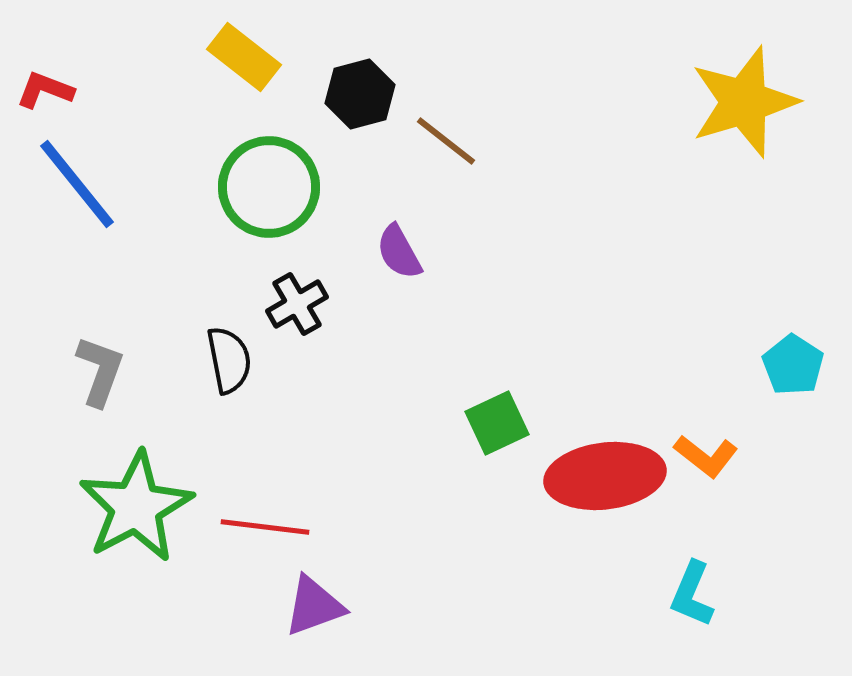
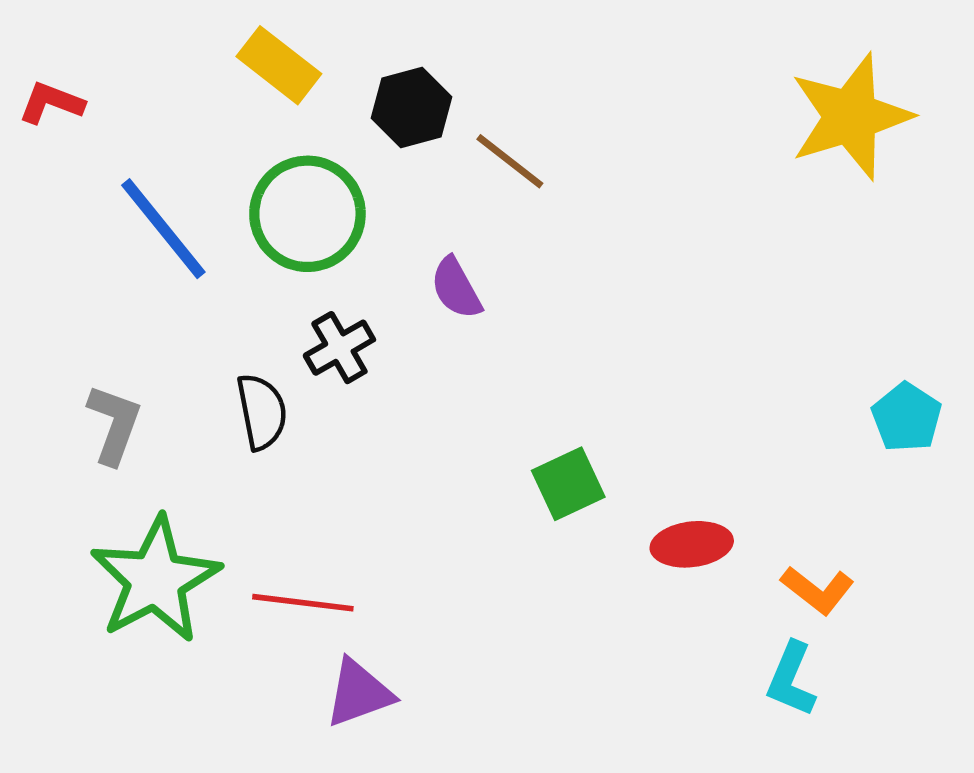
blue line: (77, 184) -> (163, 229), moved
orange L-shape: (706, 456) -> (818, 590), moved
red ellipse: (605, 476) -> (692, 544), size x0.6

